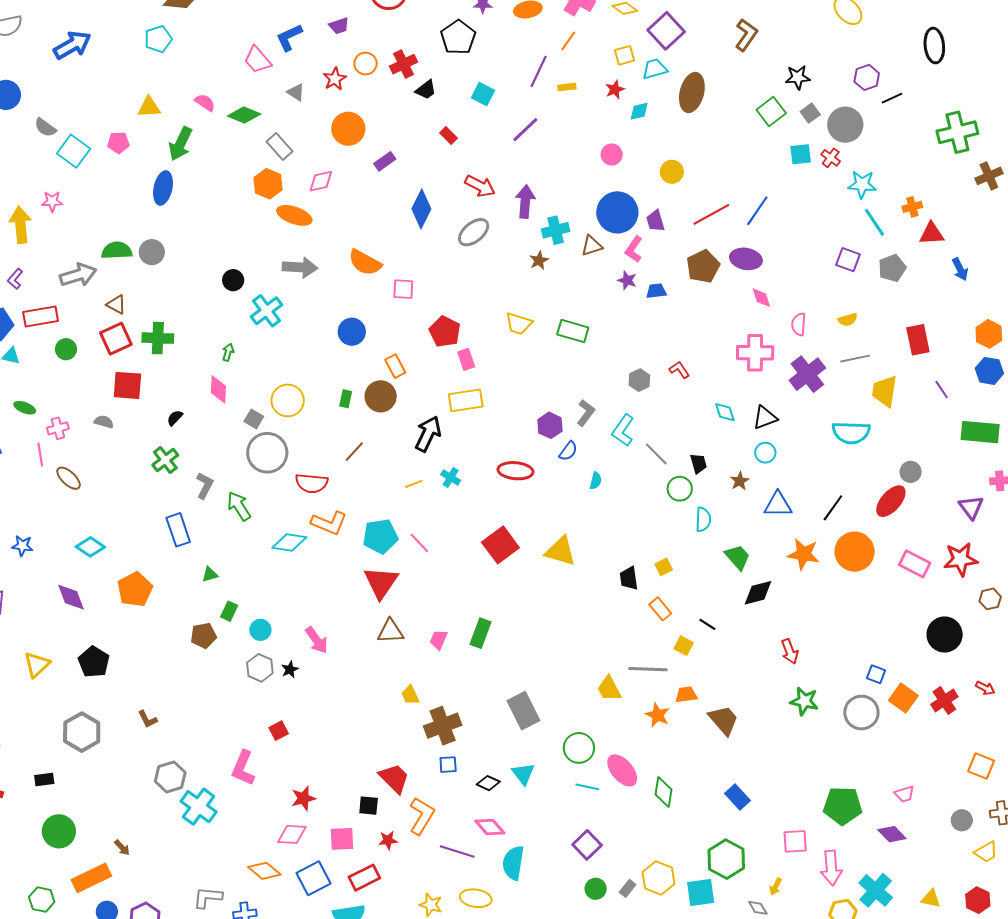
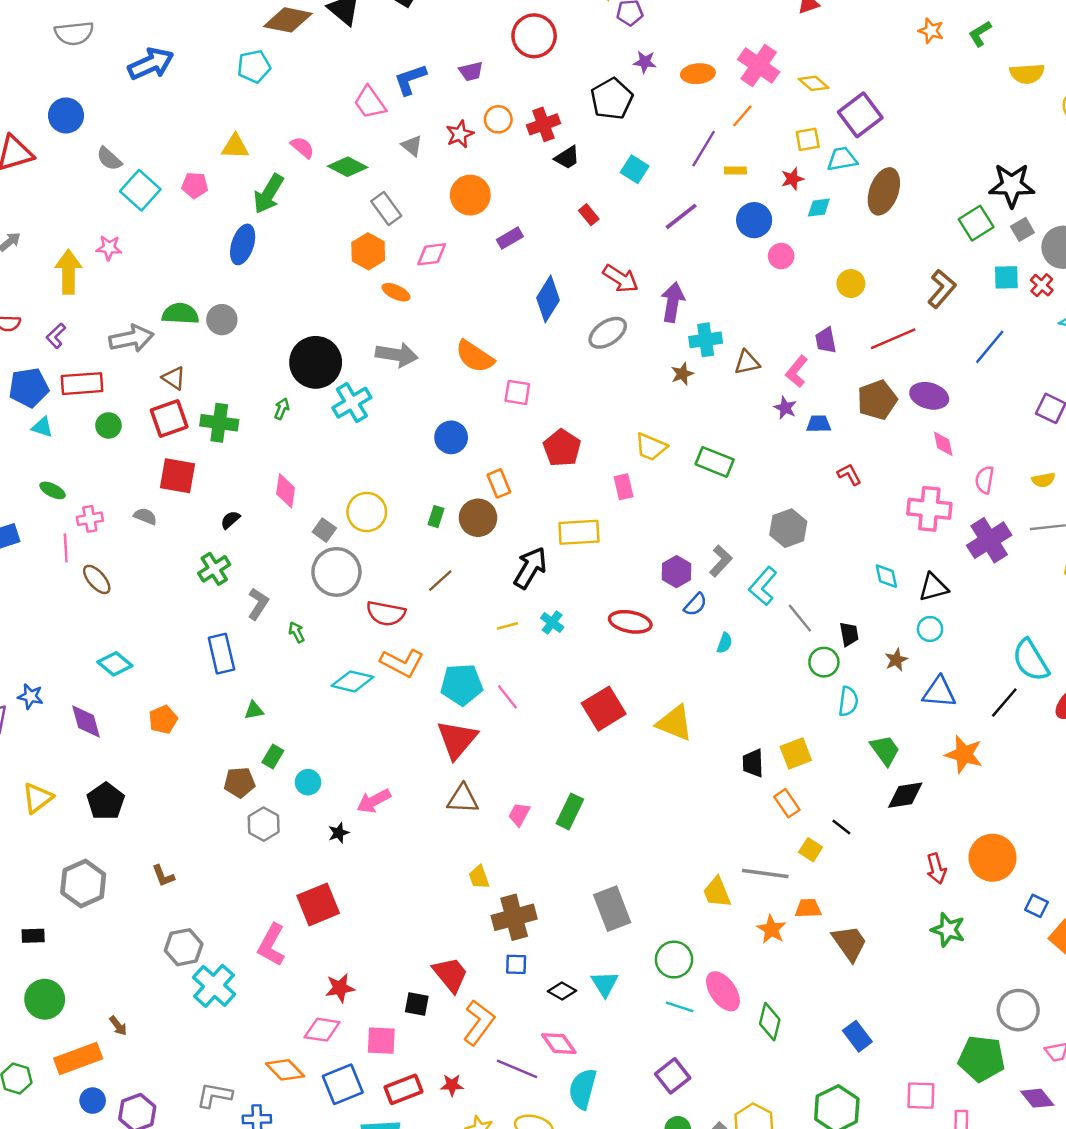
brown L-shape: (746, 35) -> (942, 289), moved
black star: (798, 77) -> (1012, 185), size x1.5
blue line: (757, 211) -> (990, 347), moved
blue circle: (617, 212) -> (754, 220), moved, size x0.7
orange ellipse: (294, 215) -> (396, 292), size x0.7
black circle: (233, 280) -> (316, 362), size x2.0
green arrow: (228, 352) -> (282, 409), moved
pink rectangle: (466, 359) -> (624, 487), moved
red L-shape: (679, 370) -> (849, 474), moved
gray hexagon: (639, 380) -> (788, 528), size x1.4
cyan semicircle: (851, 433) -> (1031, 660), moved, turned 51
green arrow: (239, 506) -> (297, 632), size x0.6
blue star: (22, 546) -> (30, 696), moved
orange circle: (855, 552) -> (993, 858), moved
yellow square: (664, 567) -> (796, 753), size x1.5
orange pentagon: (135, 589) -> (163, 720), size x0.7
pink arrow: (317, 640) -> (374, 801), turned 92
gray hexagon: (260, 668) -> (264, 824), moved
gray circle: (861, 713) -> (1018, 1010), moved
red square: (279, 731) -> (318, 904), size x1.8
red star: (388, 840) -> (452, 1085), moved

